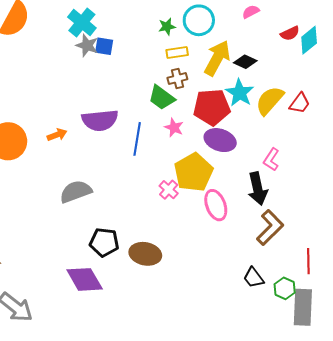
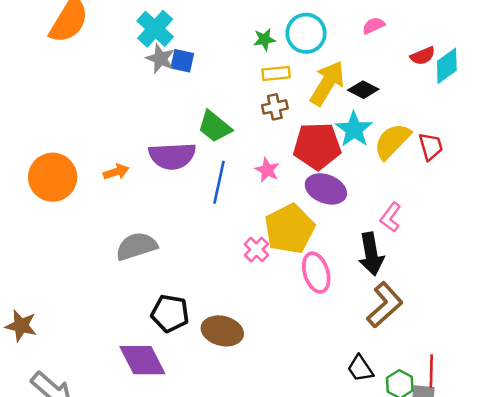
green trapezoid: (162, 98) -> (215, 127), moved
red trapezoid: (300, 103) -> (431, 147), turned -55
red line: (308, 261) -> (431, 371), moved

